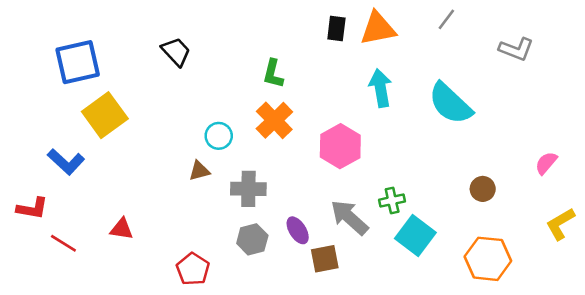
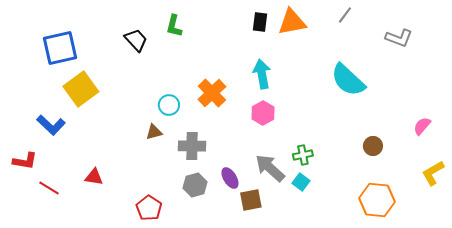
green L-shape: (273, 74) -> (174, 26), moved
cyan arrow: (380, 88) -> (262, 74), moved
pink hexagon: (340, 146) -> (263, 113), size x0.7
cyan square: (415, 235) -> (301, 182), moved, size x0.6

